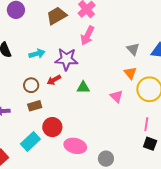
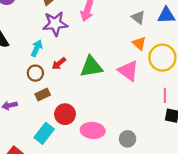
cyan arrow: (37, 54) -> (37, 48), moved, turned -42
purple star: (66, 59) -> (55, 24), moved
green triangle: (83, 87) -> (91, 67), size x1.6
pink triangle: (116, 96) -> (128, 71), size x1.5

